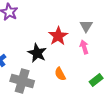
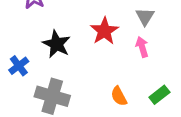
black star: (37, 53) -> (57, 44), moved
orange semicircle: (60, 74) -> (119, 96), moved

